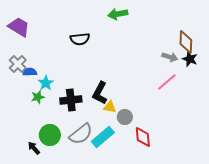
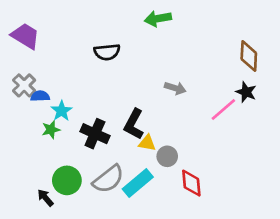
gray arrow: (170, 57) -> (175, 88), moved
black star: (190, 59) -> (246, 92), moved
black cross: (71, 100) -> (95, 134), turned 30

